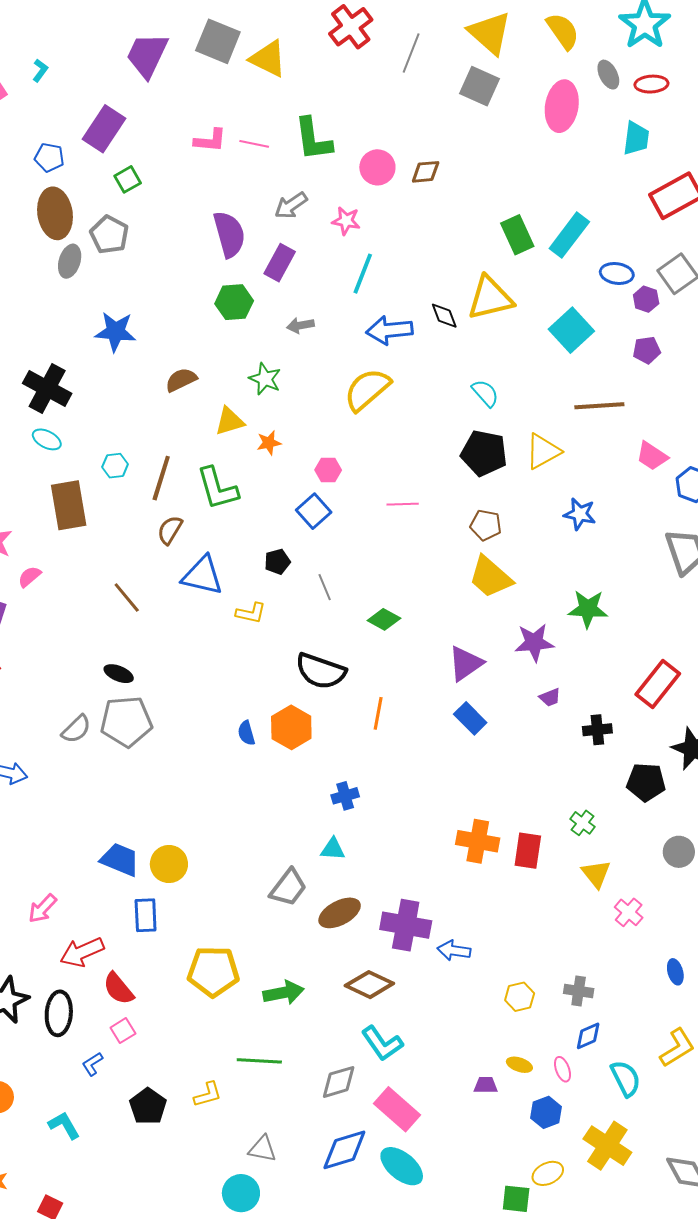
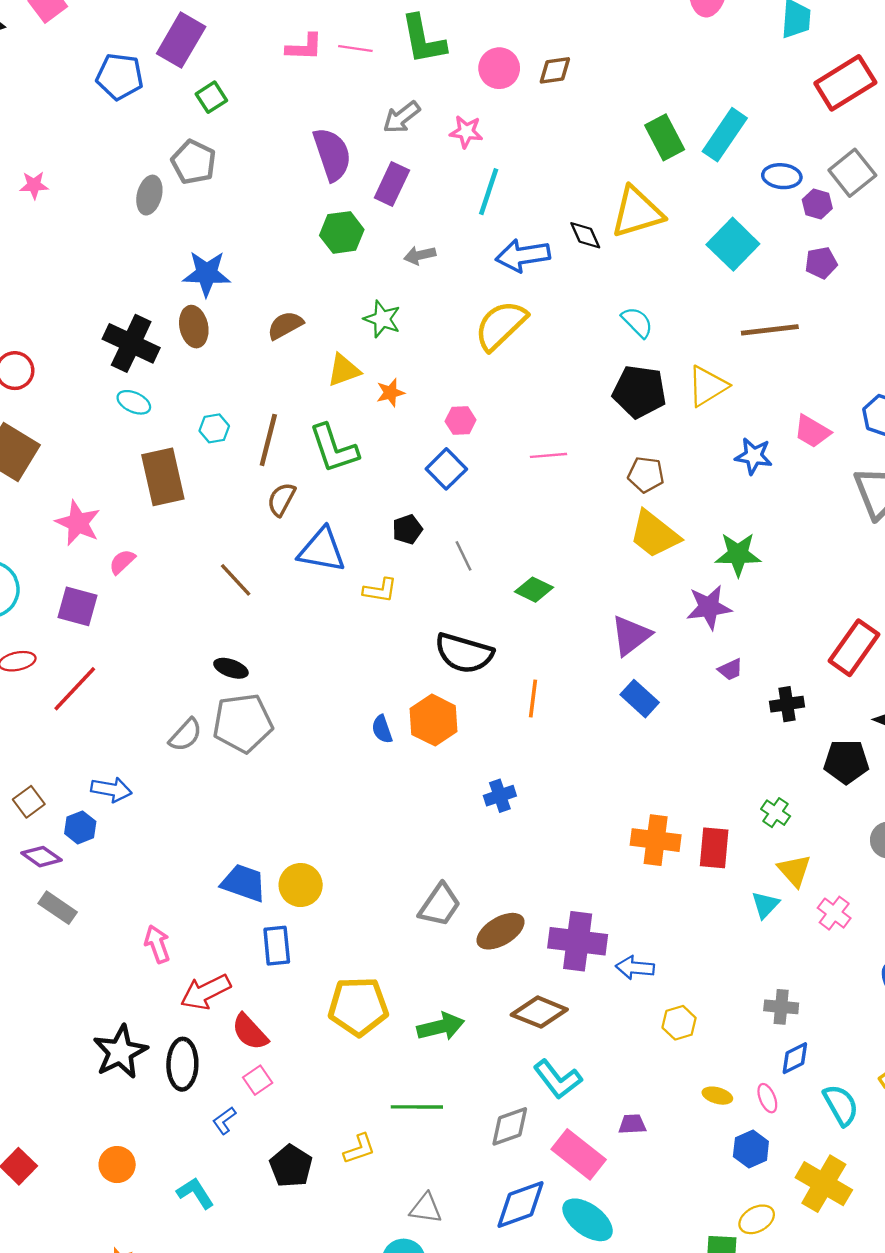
blue pentagon: (49, 157) -> (120, 76), size x1.4
brown ellipse: (55, 213) -> (194, 327), moved, size x0.7
pink trapezoid: (652, 456) -> (812, 431), moved
green star: (588, 609) -> (738, 554), moved
cyan triangle: (333, 849) -> (765, 905), moved, turned -48
pink arrow: (42, 909) -> (157, 944), turned 120
yellow hexagon: (520, 997) -> (679, 1023), moved
purple trapezoid: (486, 1085) -> (632, 1124), moved

